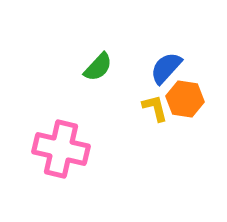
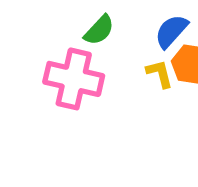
pink cross: (61, 149) -> (74, 79), moved

